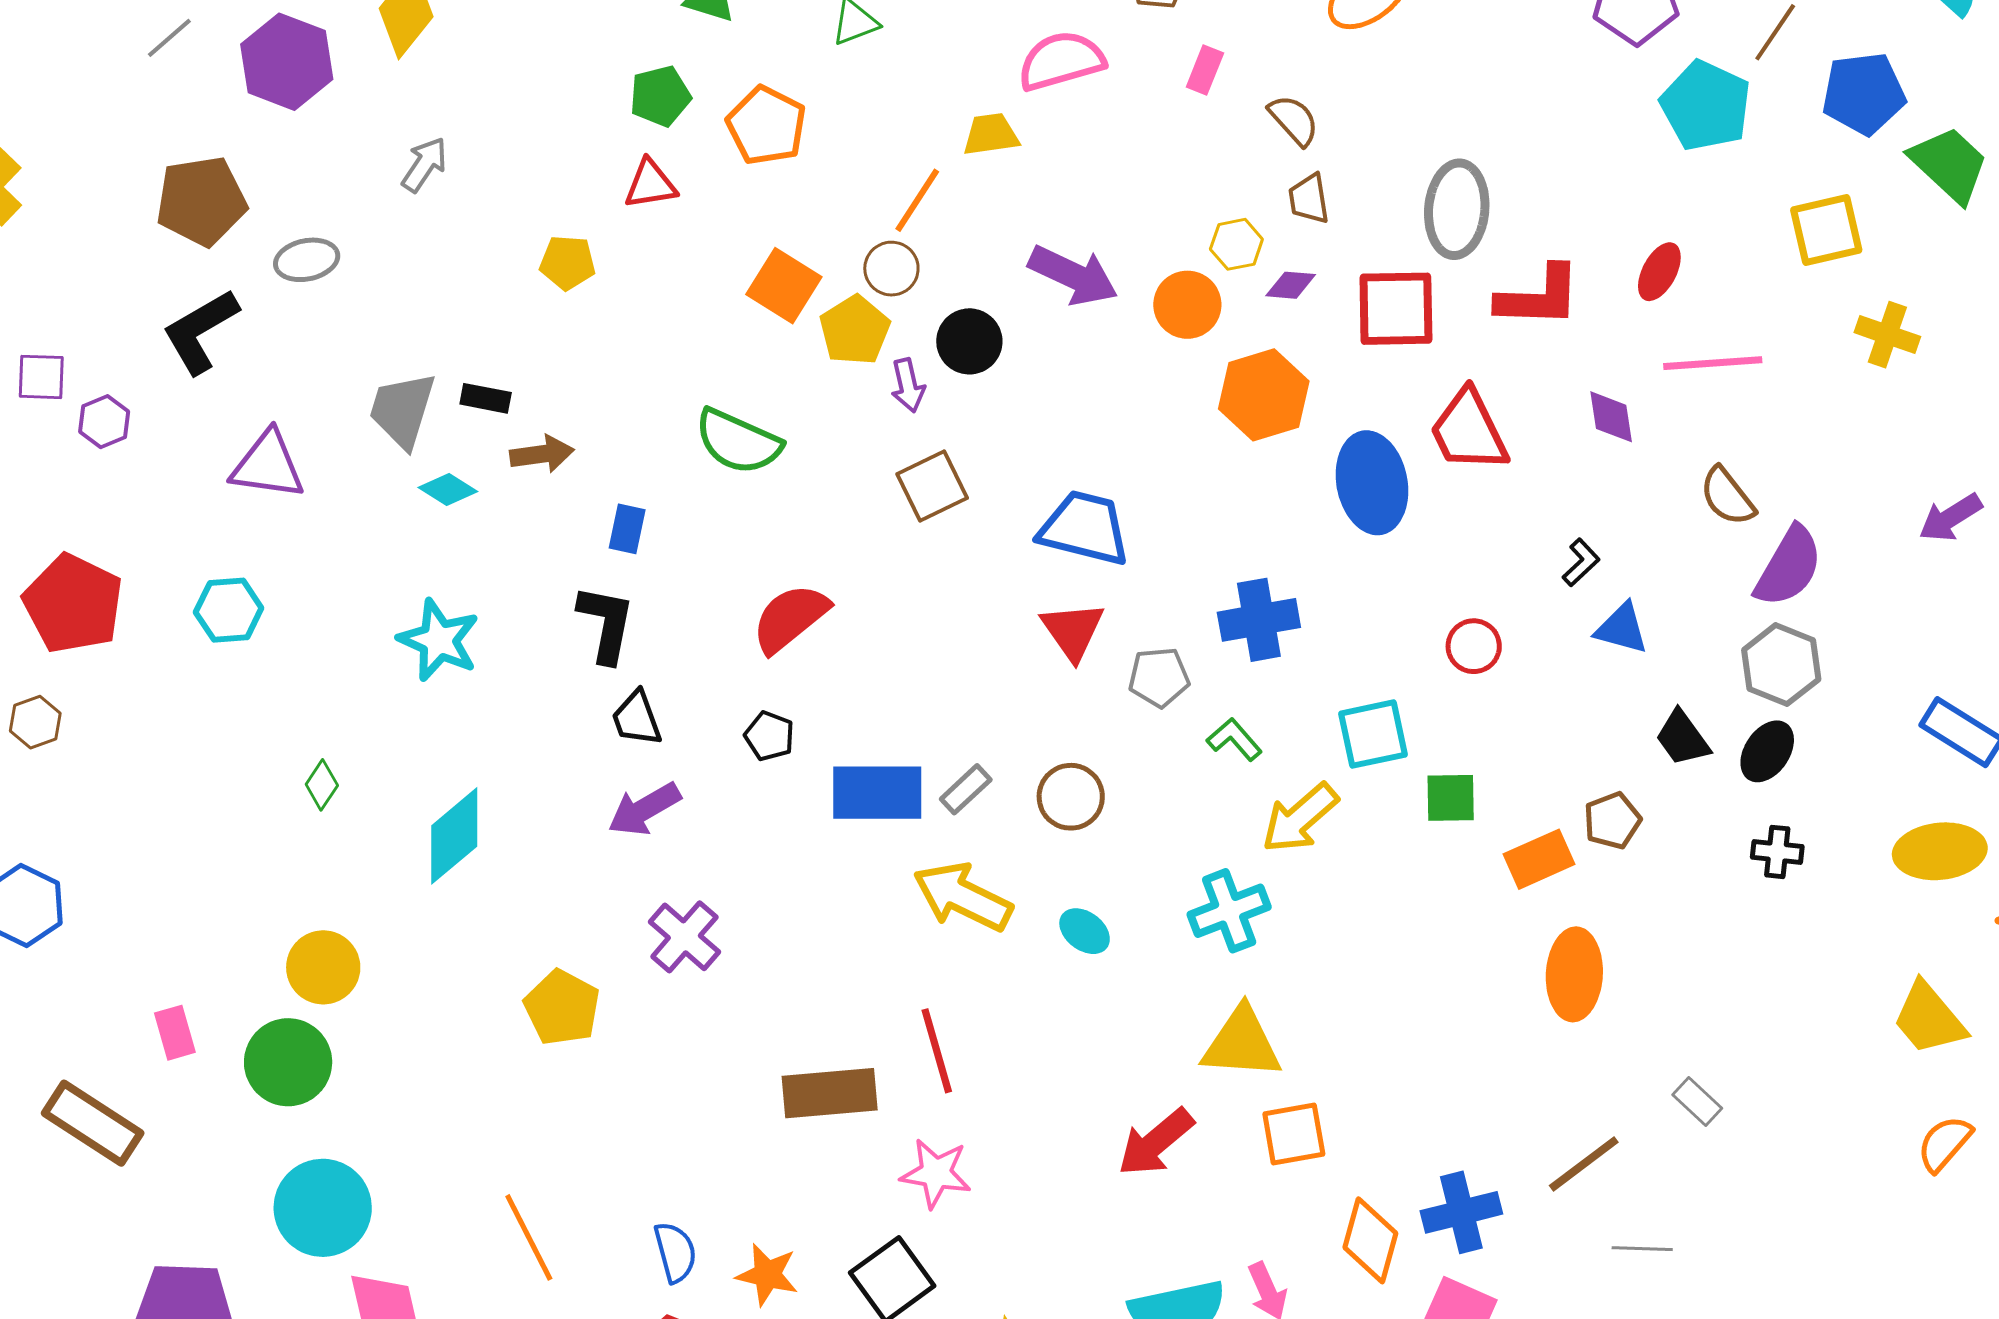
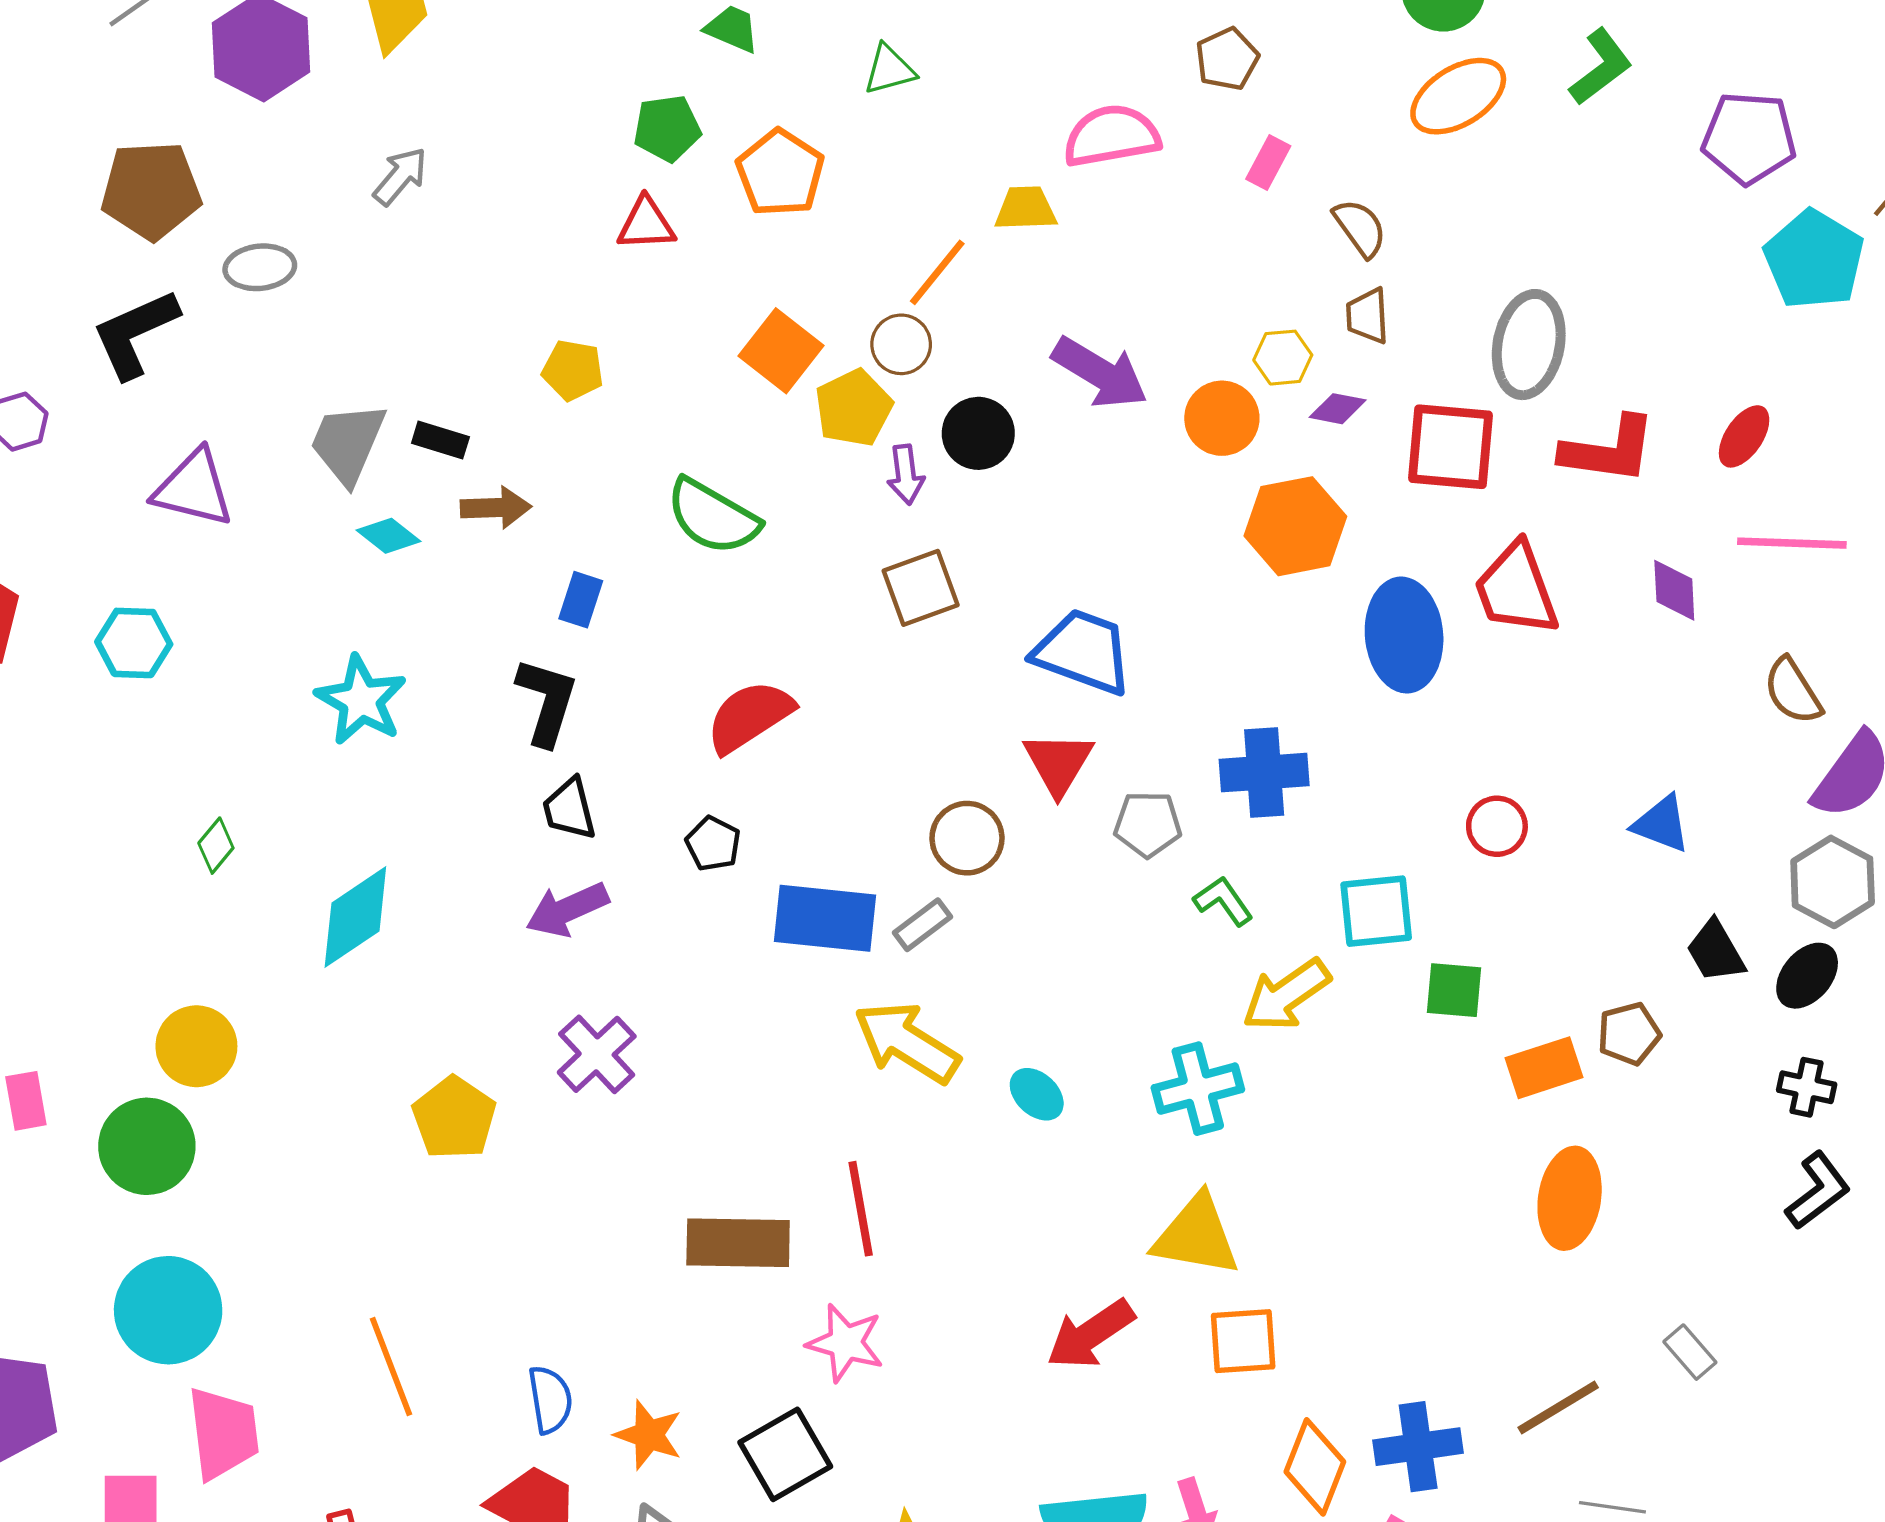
yellow pentagon: (567, 263) -> (573, 370), moved
black L-shape: (1581, 562) -> (1818, 1191), moved, size x1.5
brown circle: (1071, 797) -> (967, 838), moved

